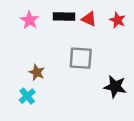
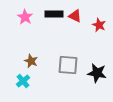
red star: (117, 20) -> (99, 25), moved
gray square: (81, 58) -> (68, 65), moved

